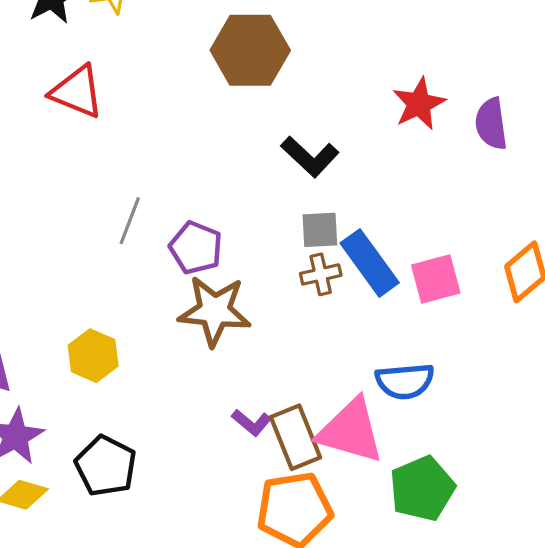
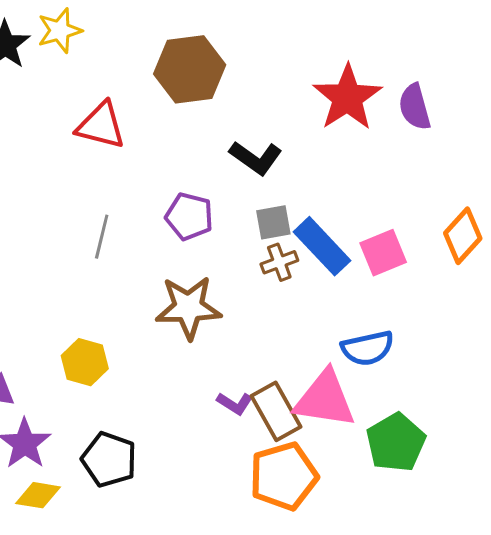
red triangle: (77, 92) -> (101, 126), moved
red star: (419, 104) -> (347, 98), size x1.4
purple pentagon: (196, 248) -> (189, 216), moved

